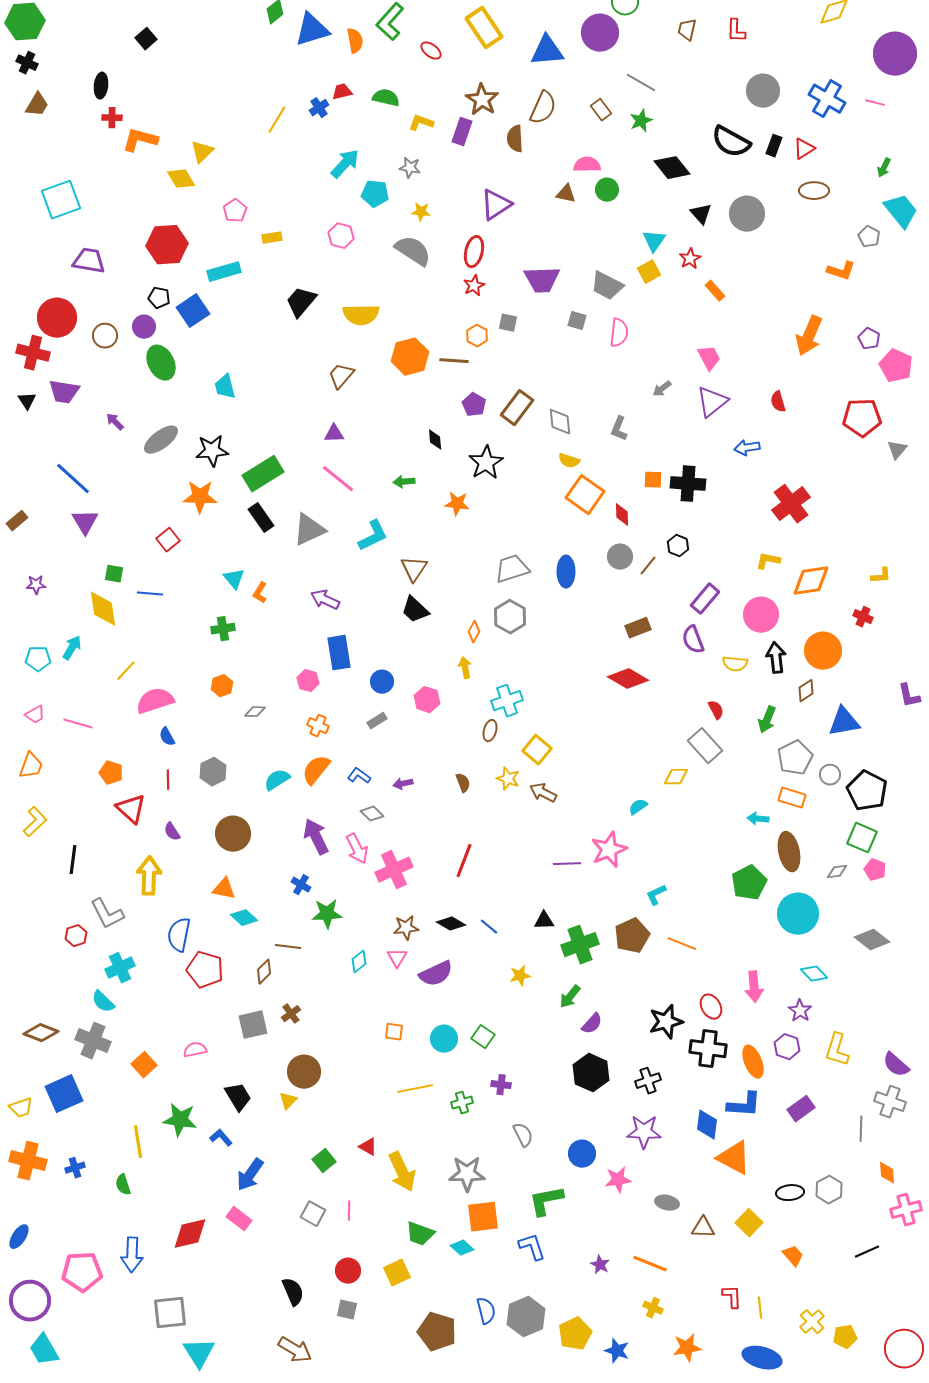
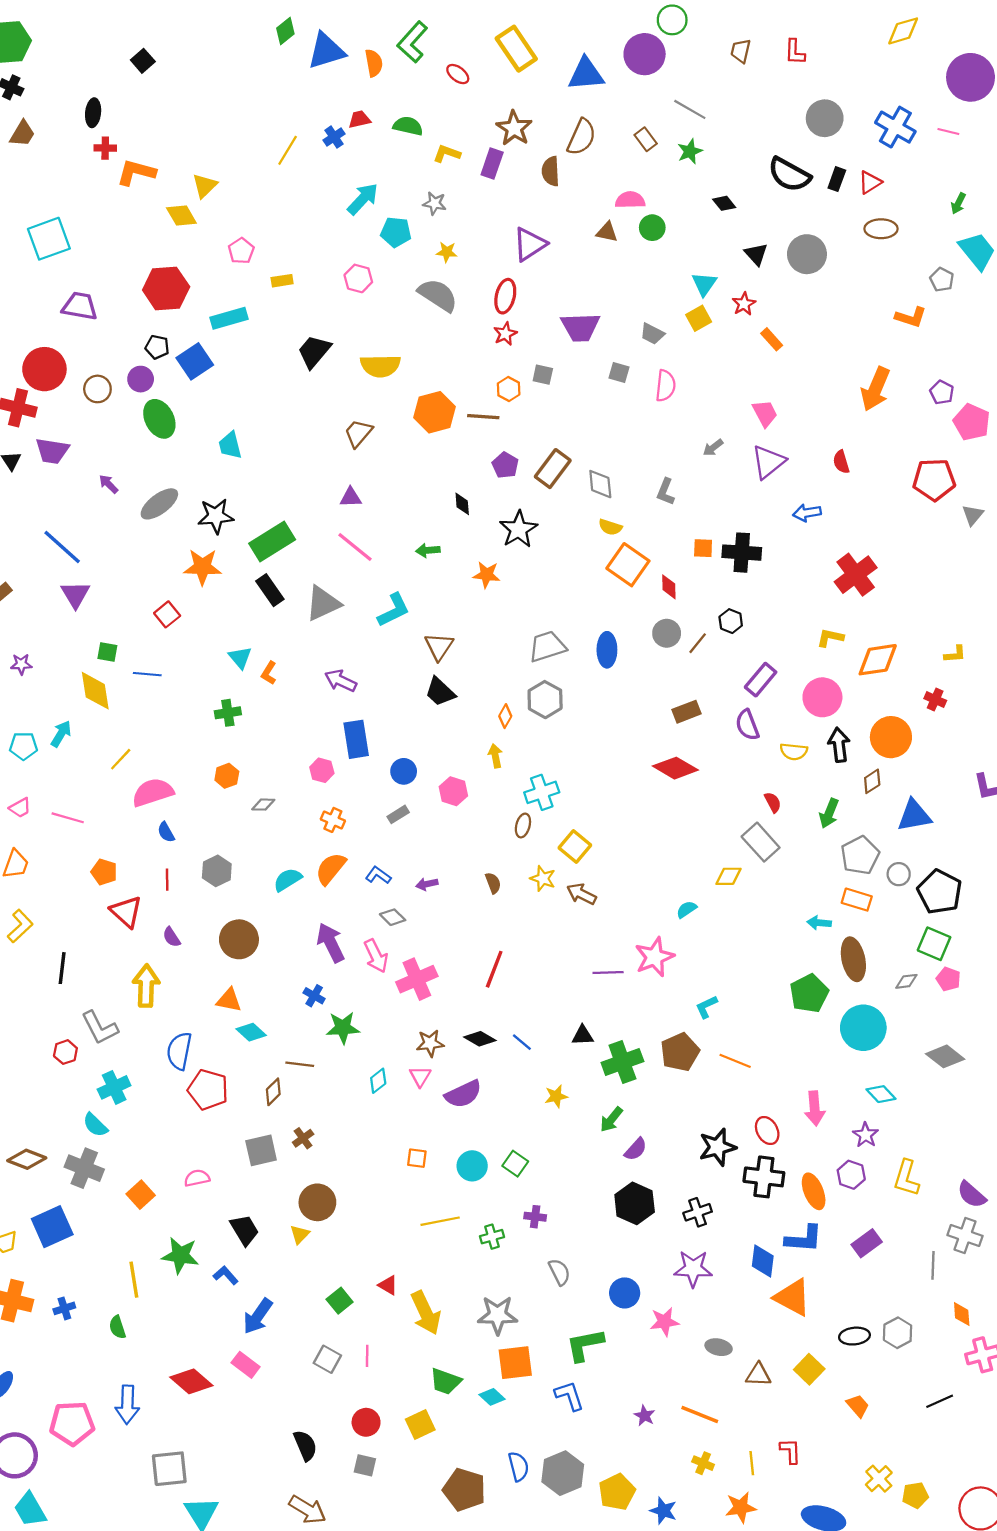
black diamond: (672, 168) -> (724, 203), size x0.6
gray trapezoid: (607, 286) -> (652, 334), size x0.7
red diamond: (190, 1234) -> (191, 1381), turned 54
yellow line: (760, 1308) -> (752, 1463), moved

